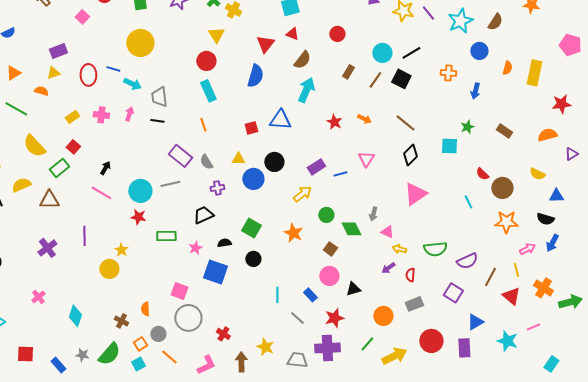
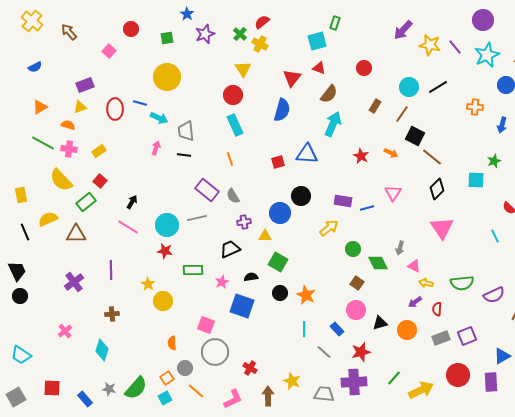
black square: (401, 79) -> (415, 136), moved
pink cross: (101, 115) -> (69, 149), moved
yellow triangle: (238, 159) -> (265, 236), moved
purple rectangle: (316, 167) -> (343, 201), turned 42
pink triangle: (415, 194) -> (442, 228), turned -30
orange star: (293, 233) -> (306, 295), moved
yellow circle: (109, 269) -> (163, 301), moved
purple square: (453, 293) -> (467, 336), moved, turned 36
orange circle: (383, 316) -> (407, 330), moved
brown cross: (121, 321) -> (112, 314), moved, turned -32

